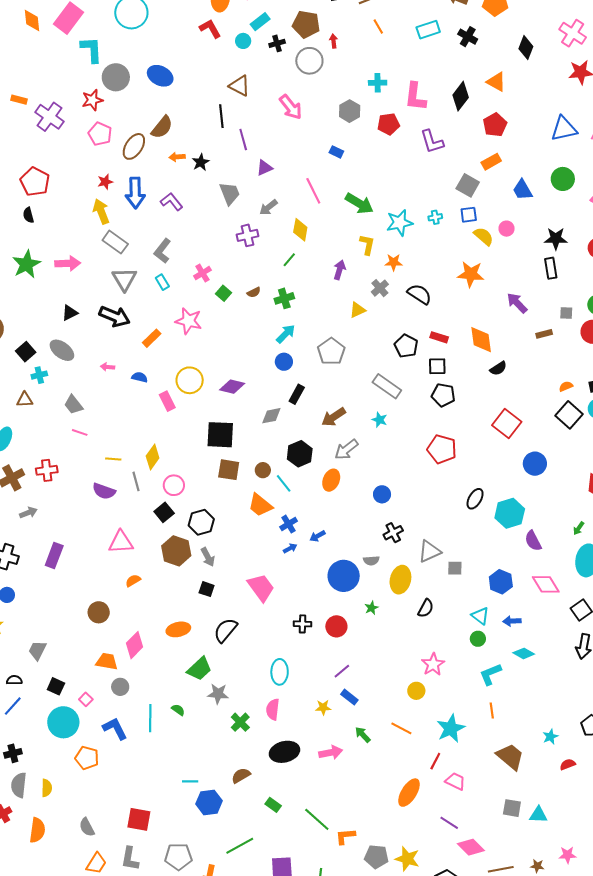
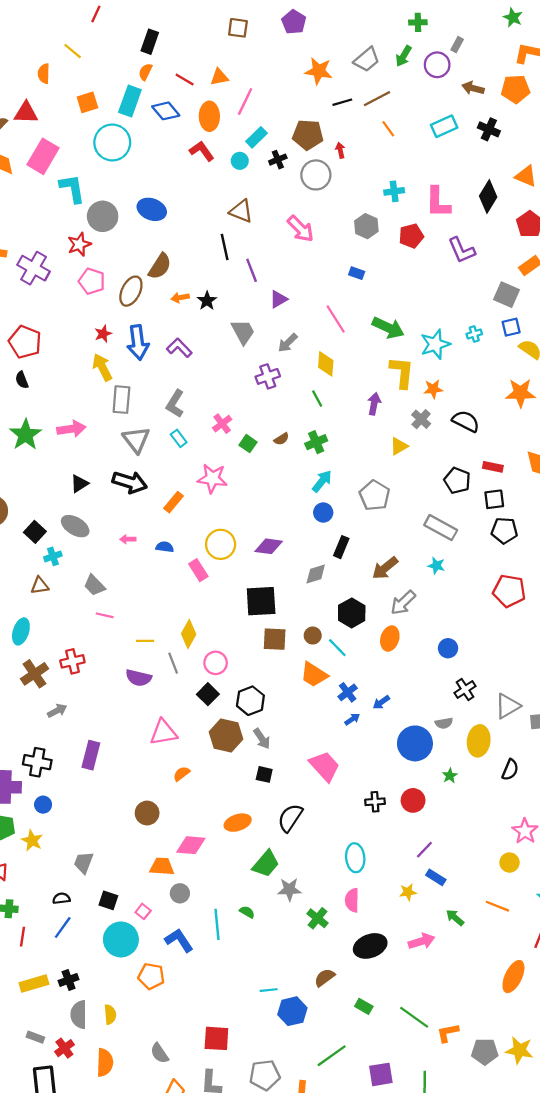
gray rectangle: (115, 242) -> (121, 400), turned 65
yellow L-shape: (367, 245) -> (402, 372), size x1.4
green line: (289, 260) -> (317, 399), turned -63
pink diamond: (135, 645) -> (191, 845), turned 56

